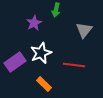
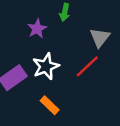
red line: (74, 65) -> (87, 66), moved, turned -50

